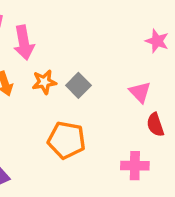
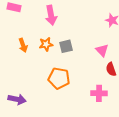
pink arrow: (24, 43) -> (51, 15), moved
gray square: (78, 85) -> (66, 46), turned 32

